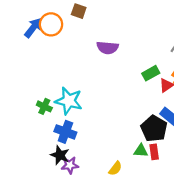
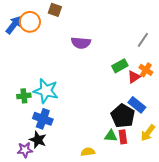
green cross: (44, 106) -> (24, 96), turned -32
purple star: (70, 165) -> (25, 150), moved
yellow semicircle: (115, 168) -> (88, 152), turned -136

